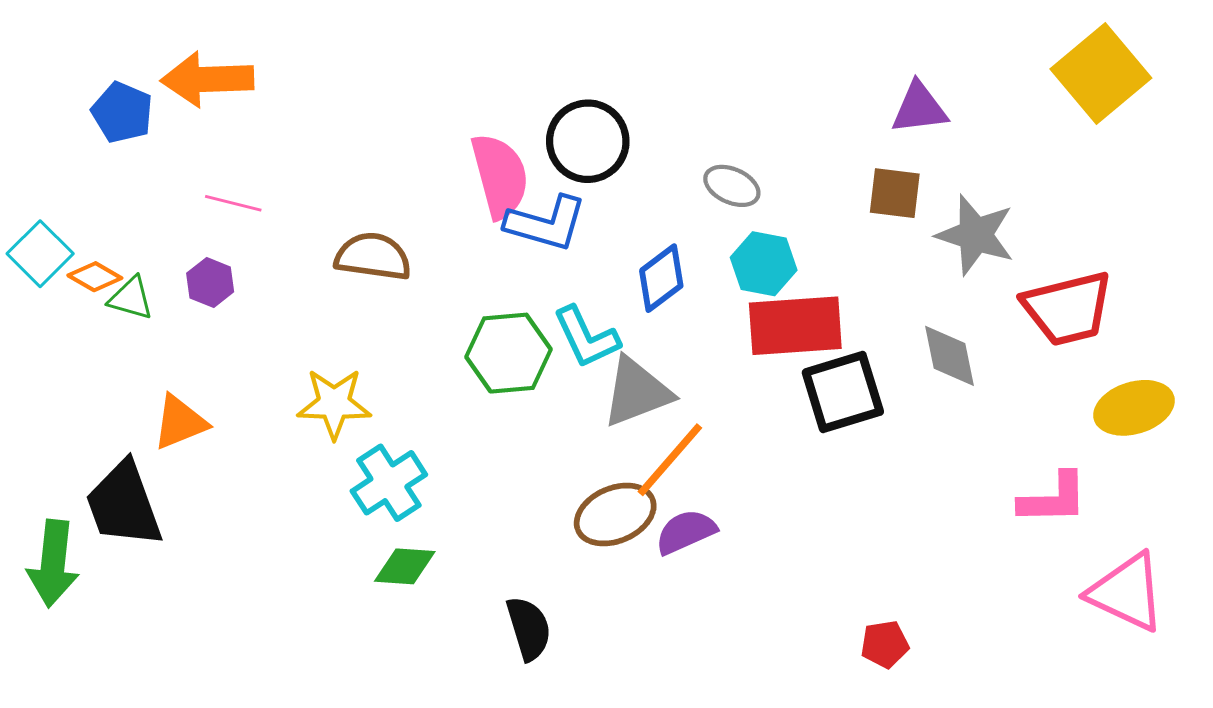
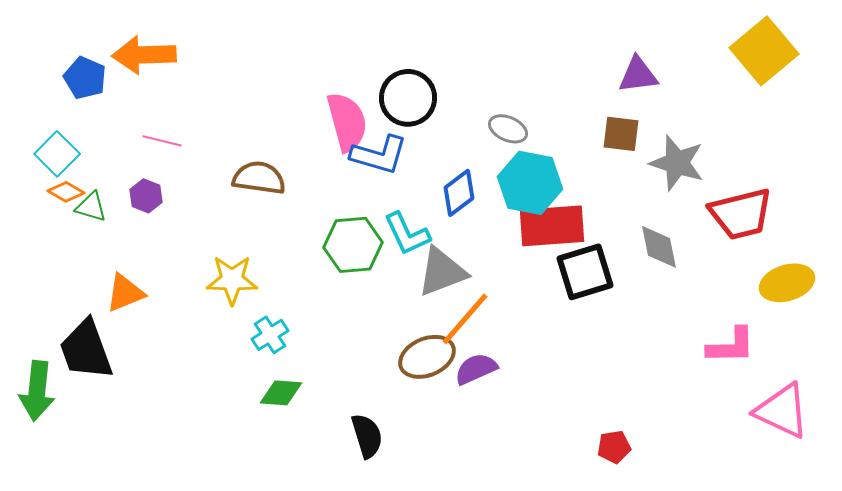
cyan square: (40, 254) -> (57, 154), moved
cyan hexagon: (764, 264) -> (530, 183), size x1.4
cyan cross: (389, 483) -> (270, 335), size x0.7

